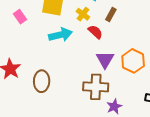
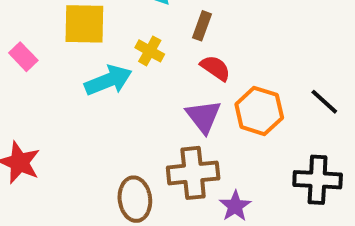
yellow cross: (83, 14) -> (150, 51), moved
red semicircle: (95, 32) -> (215, 68), moved
brown ellipse: (42, 81) -> (135, 199), moved

